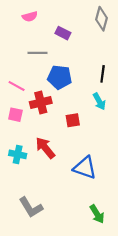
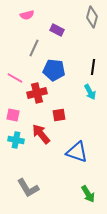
gray line: (37, 53) -> (34, 48), turned -66
pink square: (15, 115) -> (13, 115), moved
red square: (73, 120) -> (59, 115), moved

